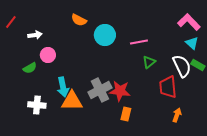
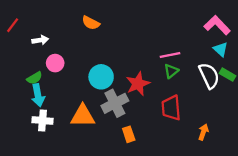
cyan circle: (105, 35) -> (101, 77), moved
pink line: (139, 42) -> (170, 55), moved
cyan arrow: (63, 87) -> (38, 95), moved
red trapezoid: (168, 87) -> (171, 108), moved
red star: (120, 91) -> (138, 84), moved, turned -30
orange rectangle: (126, 114) -> (129, 134), moved, turned -32

